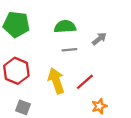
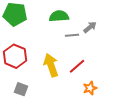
gray line: (69, 50) -> (72, 35), moved

